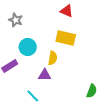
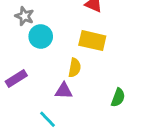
cyan circle: (28, 47) -> (41, 36), moved
green semicircle: (92, 91) -> (118, 98), moved

